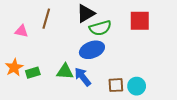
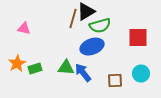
brown line: (46, 19) -> (73, 19), moved
red square: (140, 21) -> (138, 38), moved
cyan circle: (137, 86) -> (141, 74), moved

